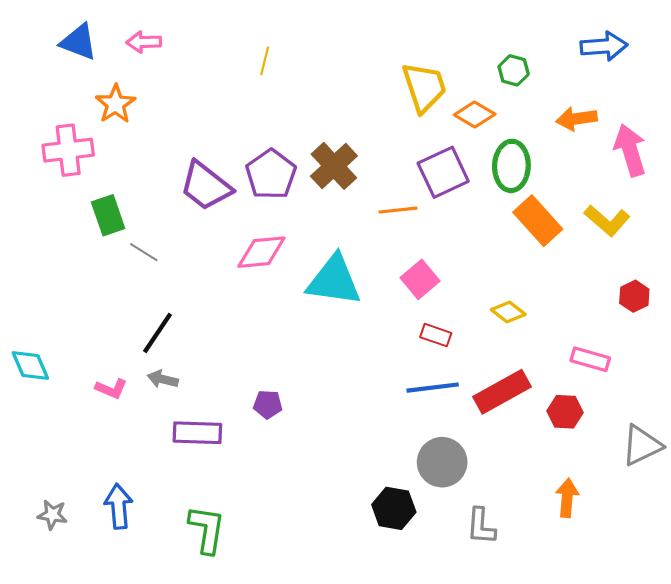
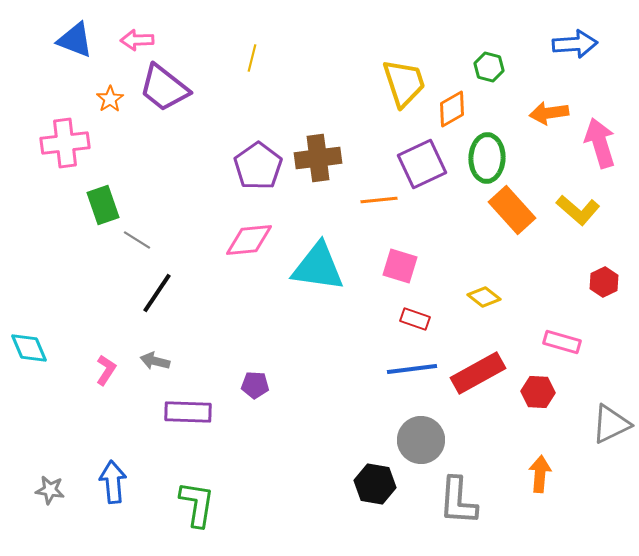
orange star: (115, 104) -> (110, 99), size x0.7
orange diamond: (475, 114) -> (452, 109), turned -60
brown cross: (334, 166) -> (318, 158), turned 36
purple trapezoid: (206, 186) -> (164, 88), moved
pink square: (420, 279) -> (400, 266), turned -33
black line: (157, 333) -> (157, 293), moved
pink L-shape: (111, 389) -> (106, 370), turned -80
gray L-shape: (481, 526) -> (458, 501), size x1.4

